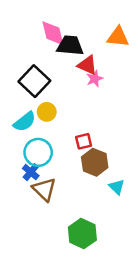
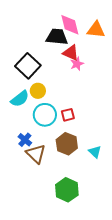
pink diamond: (53, 33) -> (70, 25), moved
cyan circle: (38, 152) -> (45, 115), moved
brown hexagon: (95, 162) -> (67, 144), moved

